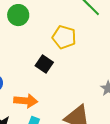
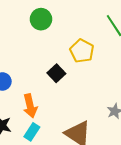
orange arrow: (26, 101) -> (30, 106), turned 60

